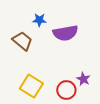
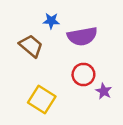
red circle: (66, 90) -> (83, 74), moved

